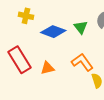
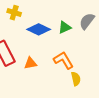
green triangle: (81, 27) -> (65, 27), turned 40

